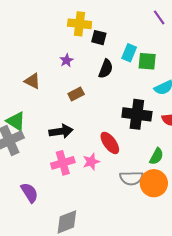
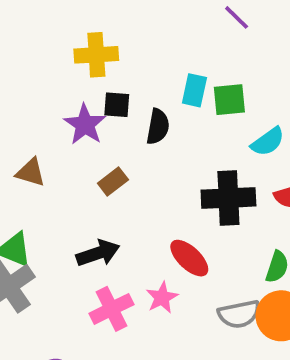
black square: (99, 38) -> (117, 105), moved
purple star: (67, 60) -> (85, 124), size x1.6

